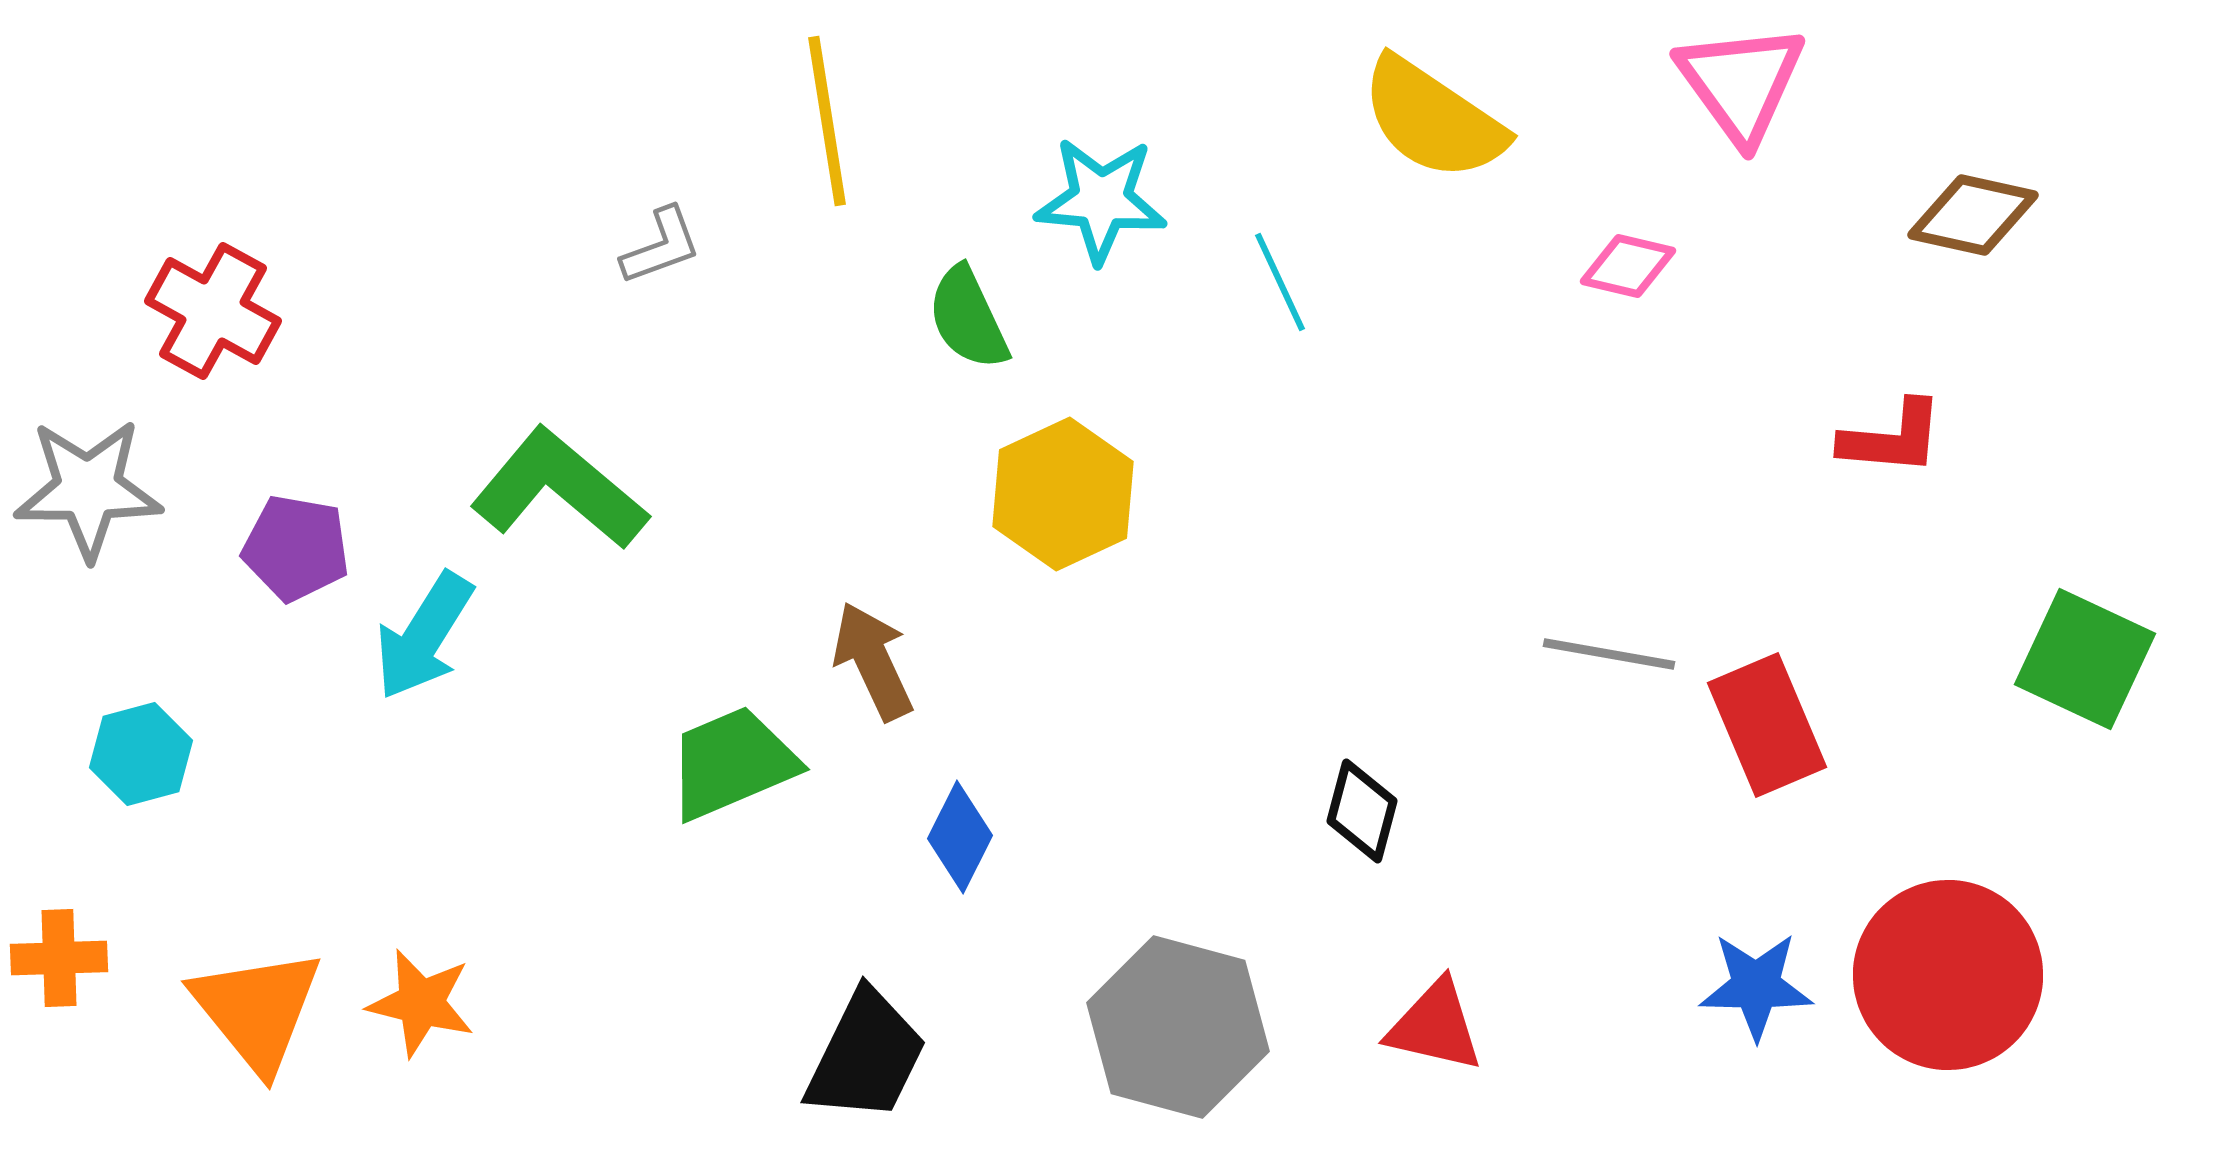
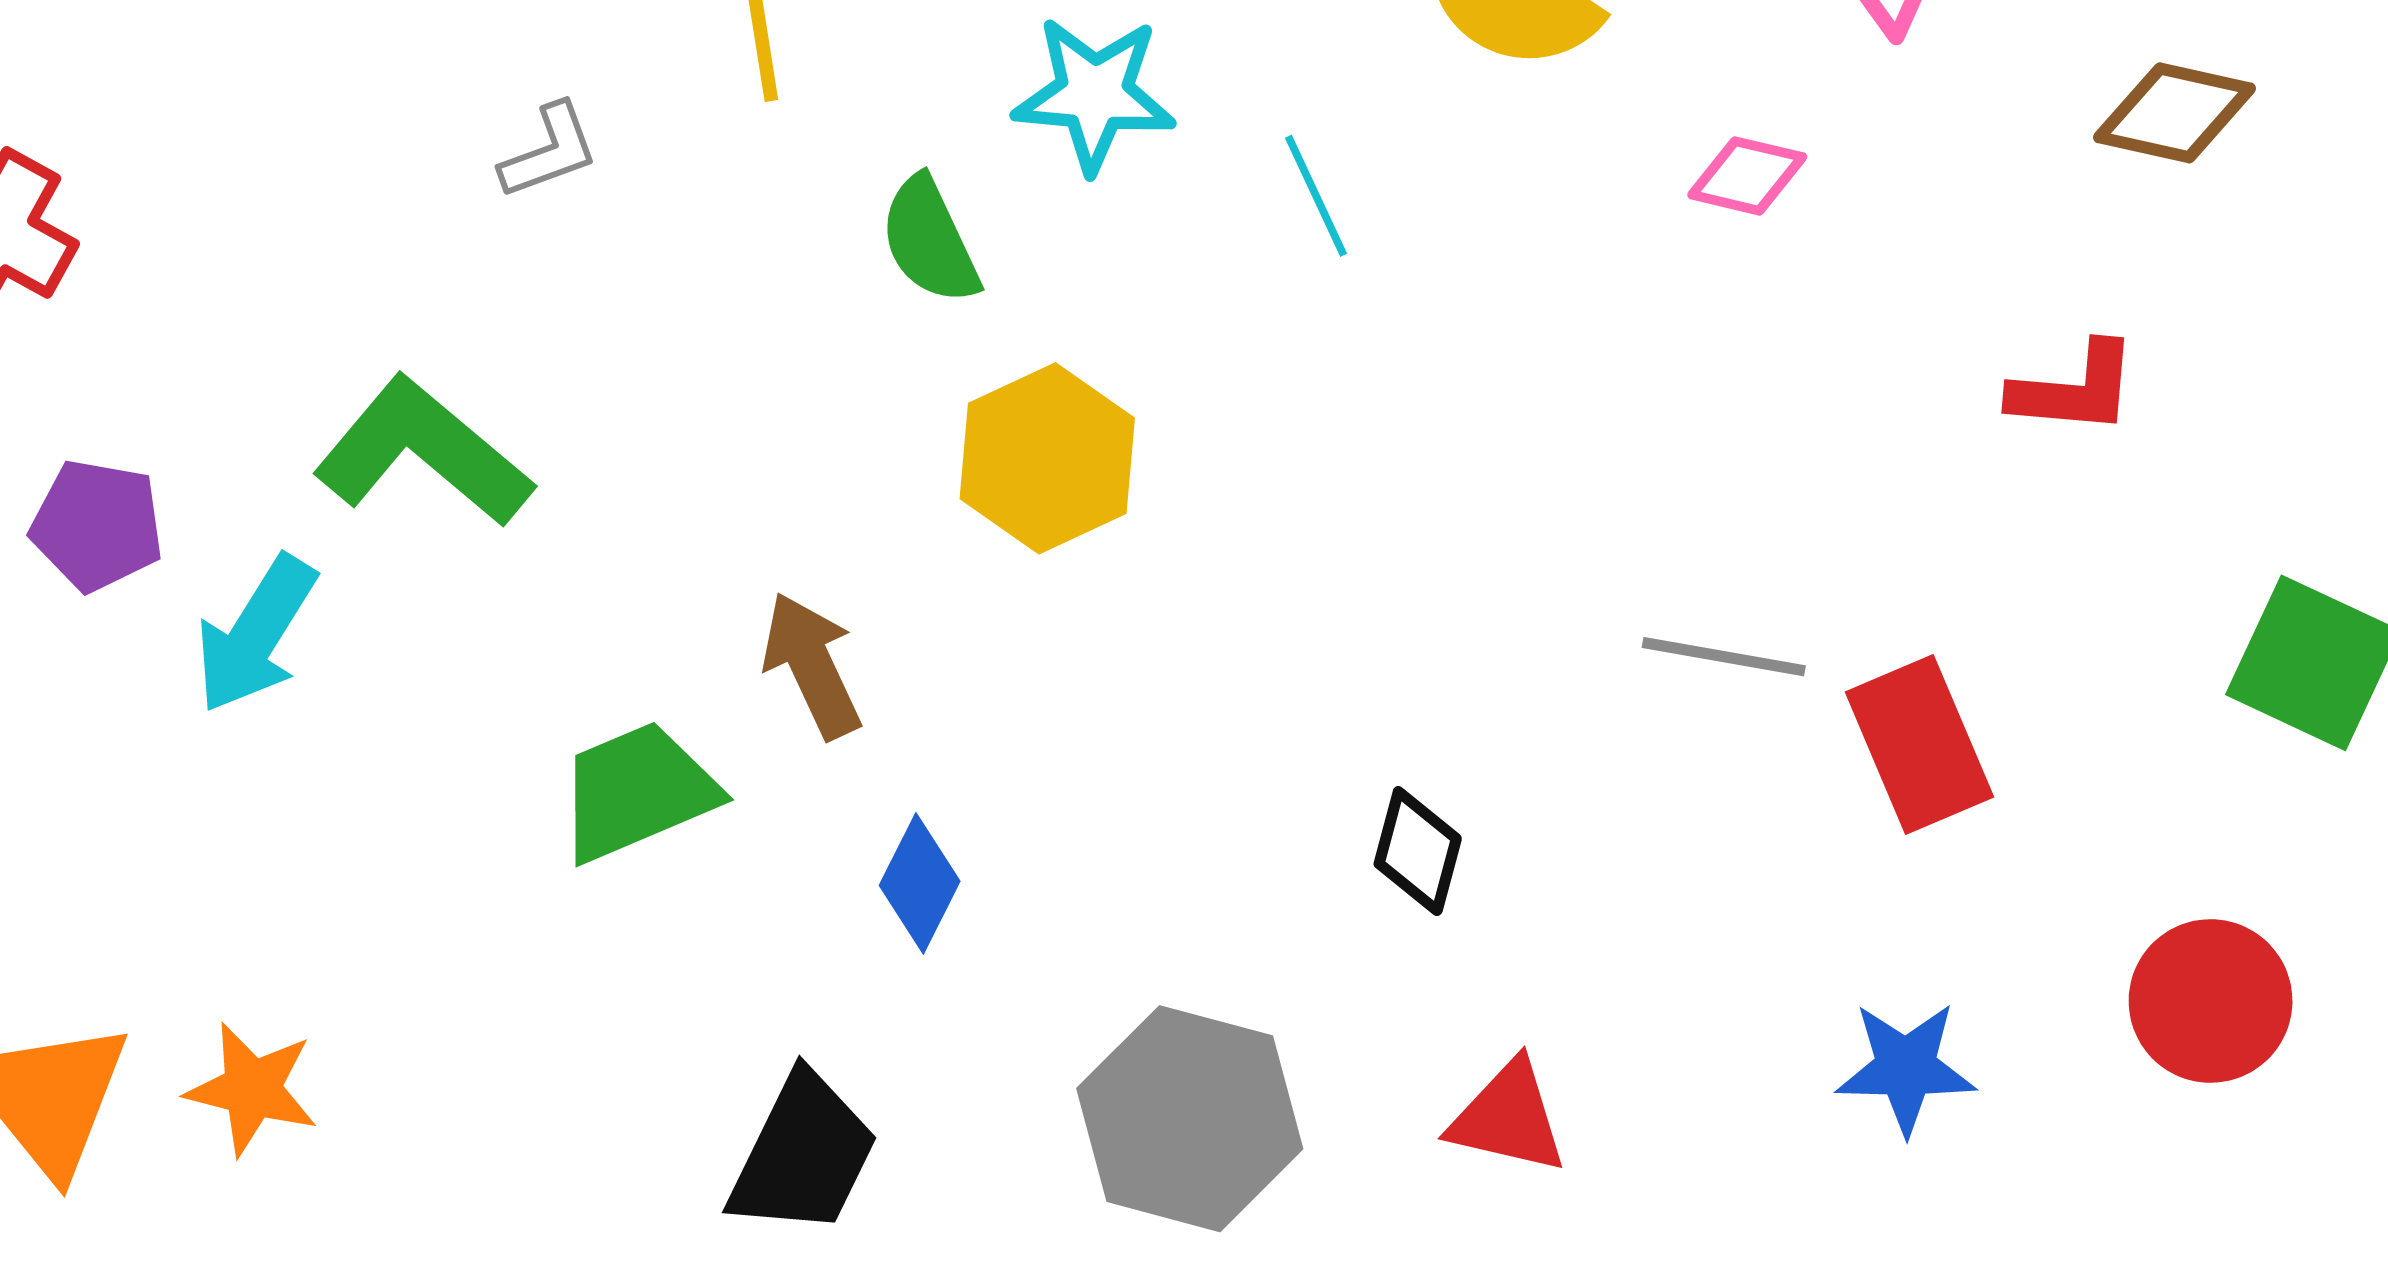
red circle: (1948, 975) -> (2211, 1001), moved, size x0.7

